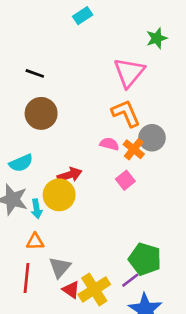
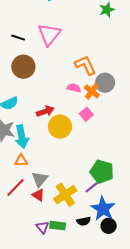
pink triangle: (129, 72) -> (49, 34), moved
yellow circle: (59, 195) -> (60, 127), moved
cyan arrow: (37, 209) -> (22, 137), size x1.6
red line: (27, 278) -> (15, 188), turned 40
red triangle: (71, 290) -> (38, 195), moved

